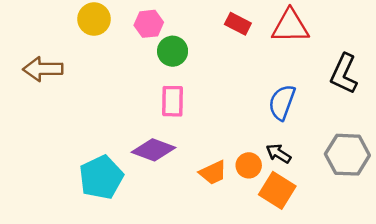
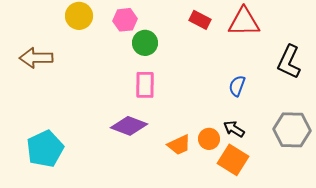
blue semicircle: (282, 102) -> (237, 86), size x0.7
cyan pentagon: (101, 177) -> (45, 149), moved

